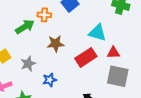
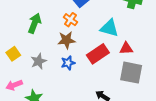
orange cross: (44, 15) -> (70, 20), moved, turned 32
green arrow: (25, 27) -> (35, 23), turned -36
blue star: (50, 80) -> (68, 63), moved

